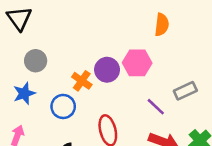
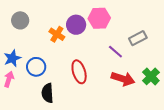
blue star: (24, 93) -> (12, 58), moved
blue circle: (63, 106) -> (36, 67), moved

